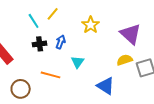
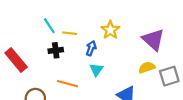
yellow line: (53, 14) -> (70, 33), moved, turned 56
blue arrow: (61, 42) -> (91, 48), moved

